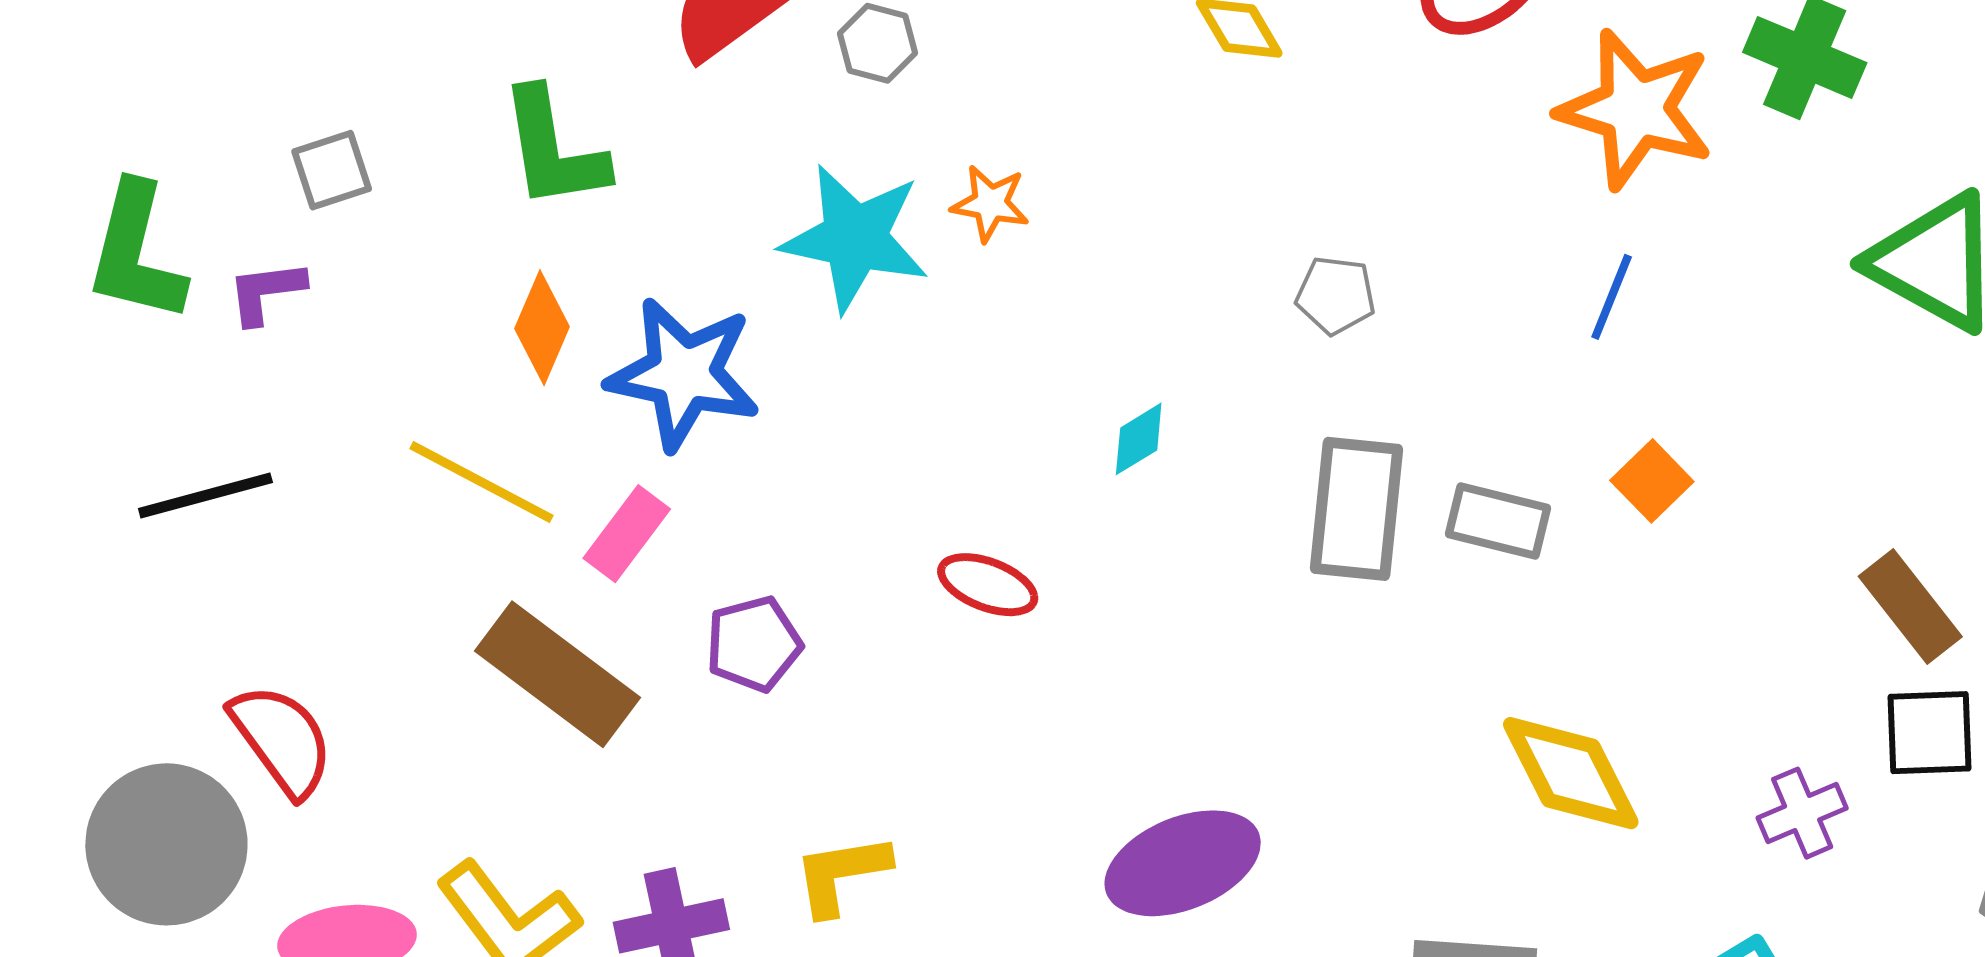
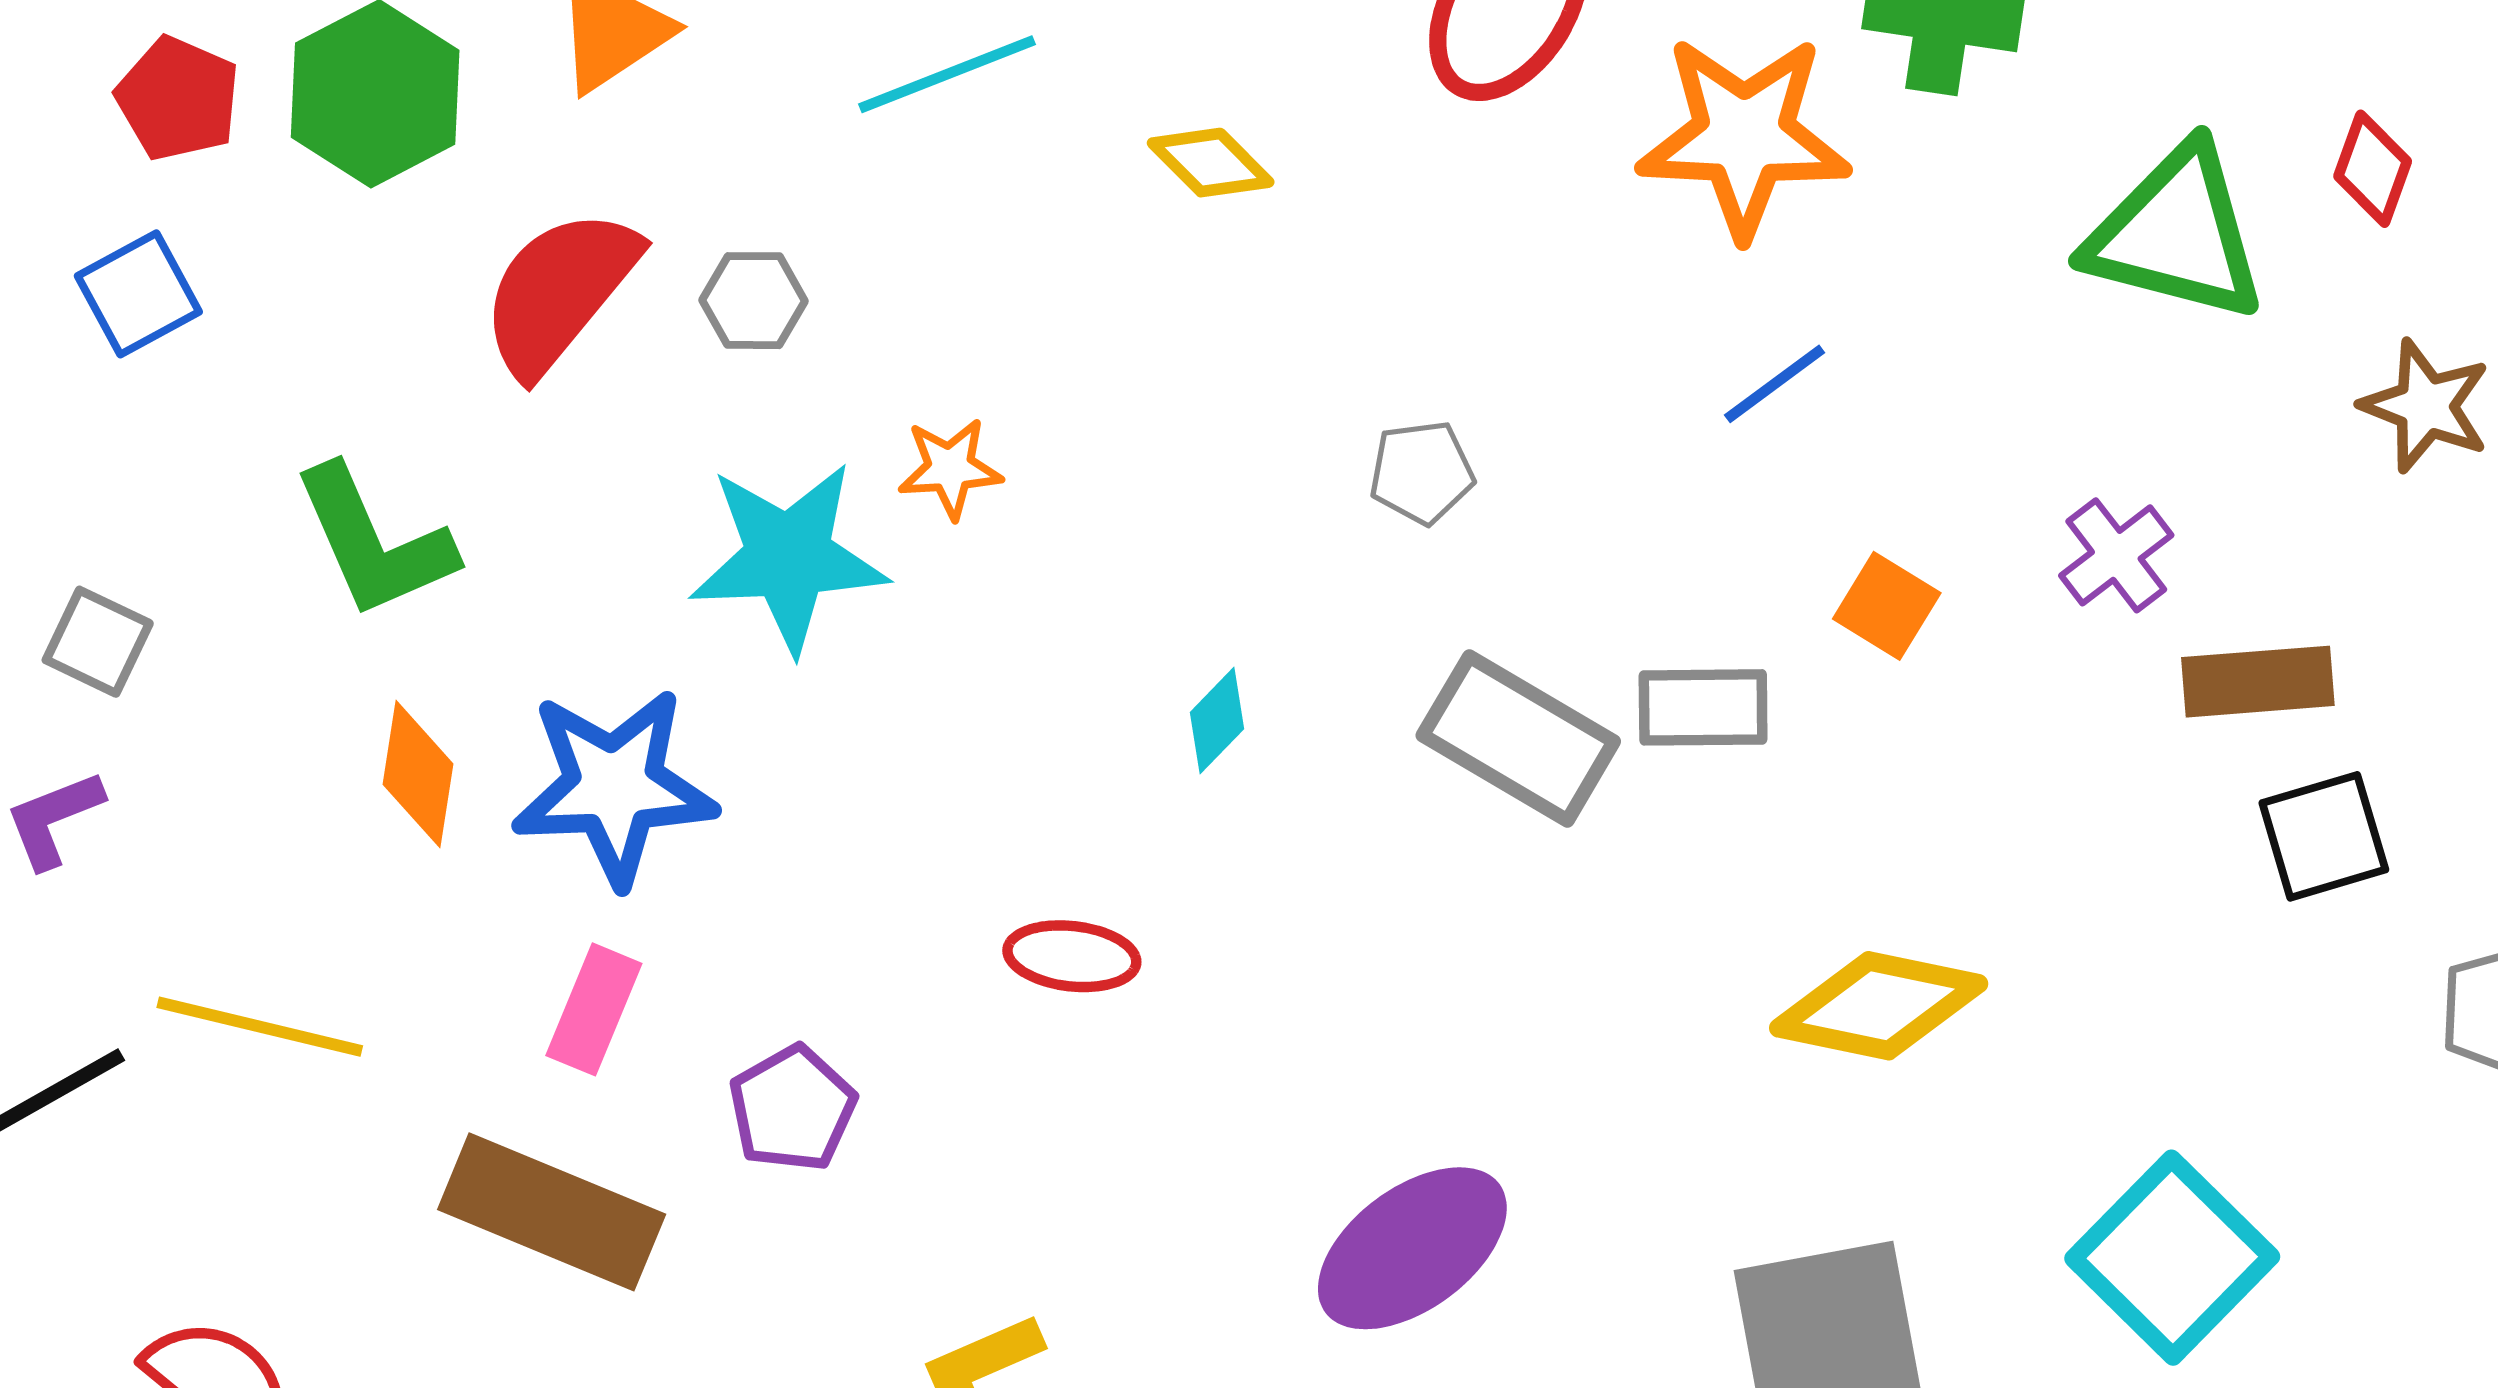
gray square: (332, 170) -> (98, 642), turned -32
blue line: (1612, 297) -> (1775, 384), turned 46
yellow line: (482, 482) -> (260, 1027), moved
gray rectangle: (1356, 509) -> (1518, 738), turned -51
brown rectangle: (1910, 607) -> (2258, 682), turned -42
yellow diamond: (1571, 773) -> (1879, 1006), turned -37
purple cross: (1802, 813) -> (2116, 555), moved

